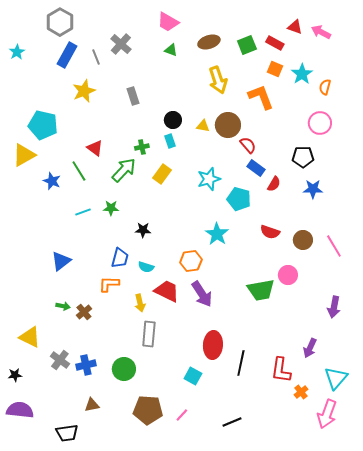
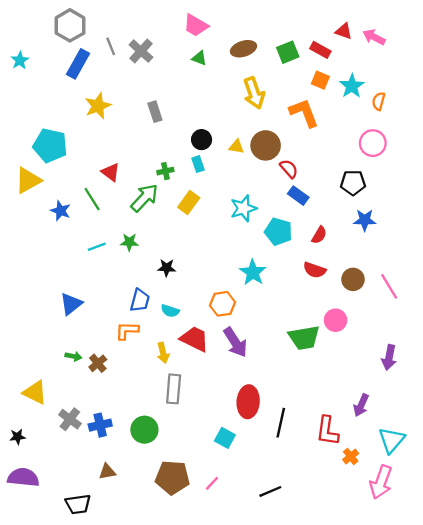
gray line: (96, 57) -> (111, 46), moved
red semicircle: (274, 184) -> (319, 235), moved

